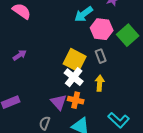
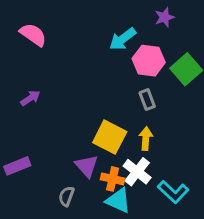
yellow square: (75, 60) -> (110, 137), moved
white cross: (74, 77) -> (137, 172), moved
orange cross: (76, 100) -> (113, 179), moved

